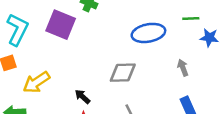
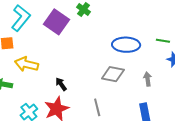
gray diamond: (123, 73) -> (113, 74), moved
yellow arrow: (36, 82) -> (26, 64), turned 35

